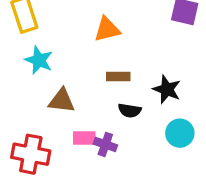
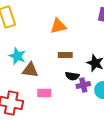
cyan star: (39, 60) -> (17, 56), moved
purple cross: (105, 144) -> (83, 85), moved, turned -32

